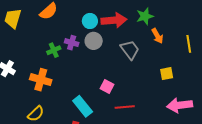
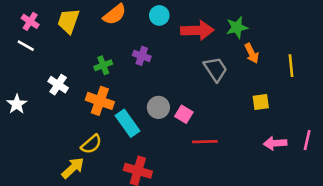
cyan circle: (90, 21) -> (159, 15), moved
gray circle: (94, 41) -> (158, 107), moved
green cross: (54, 50) -> (103, 65), moved
pink arrow: (180, 105) -> (275, 143), size x0.7
cyan rectangle: (83, 106) -> (127, 123), moved

